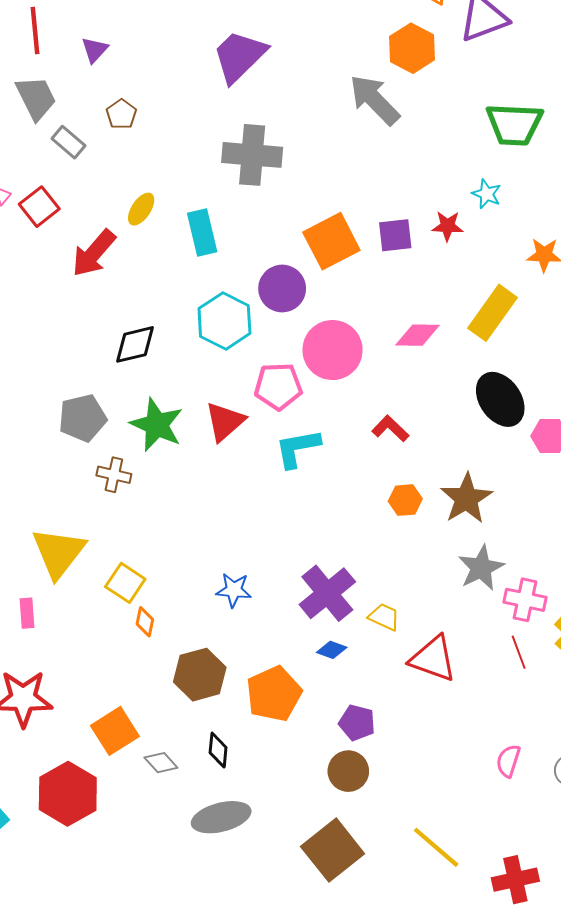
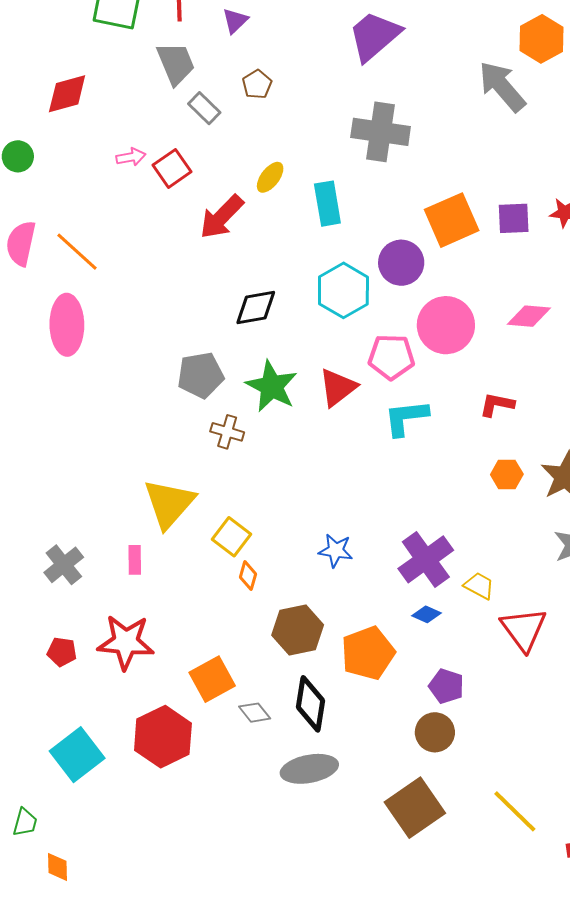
red L-shape: (390, 429) -> (497, 405), turned -36
red triangle: (433, 659) -> (524, 629), turned 30
black diamond: (218, 750) -> (311, 704), size x1.6

